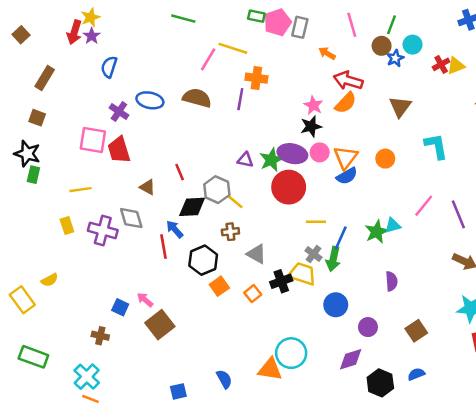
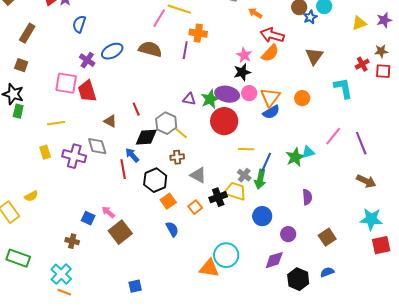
red cross: (441, 64) -> (362, 64), moved
blue ellipse: (150, 100) -> (112, 51), turned -40
blue semicircle: (224, 379) -> (172, 229), moved

